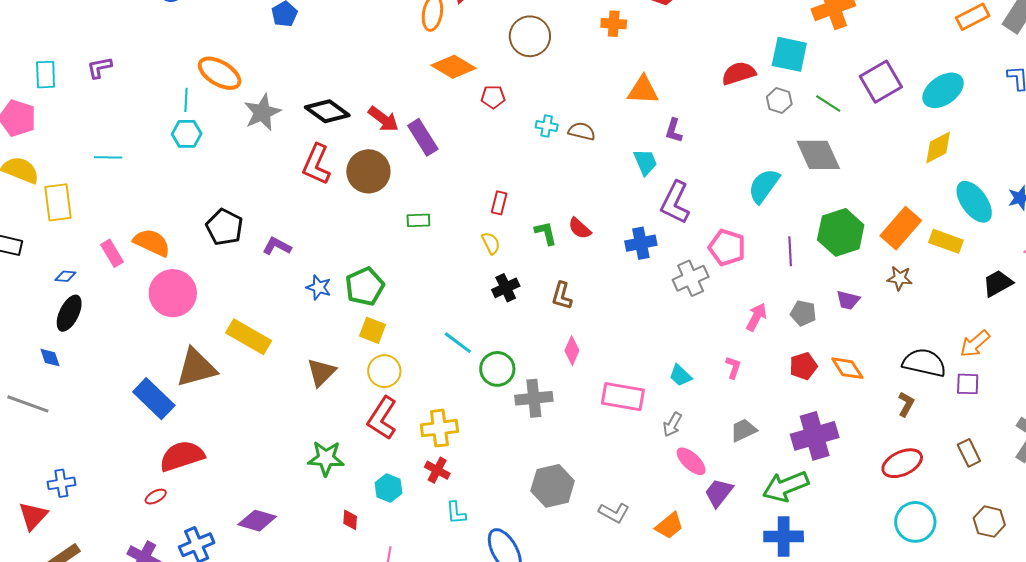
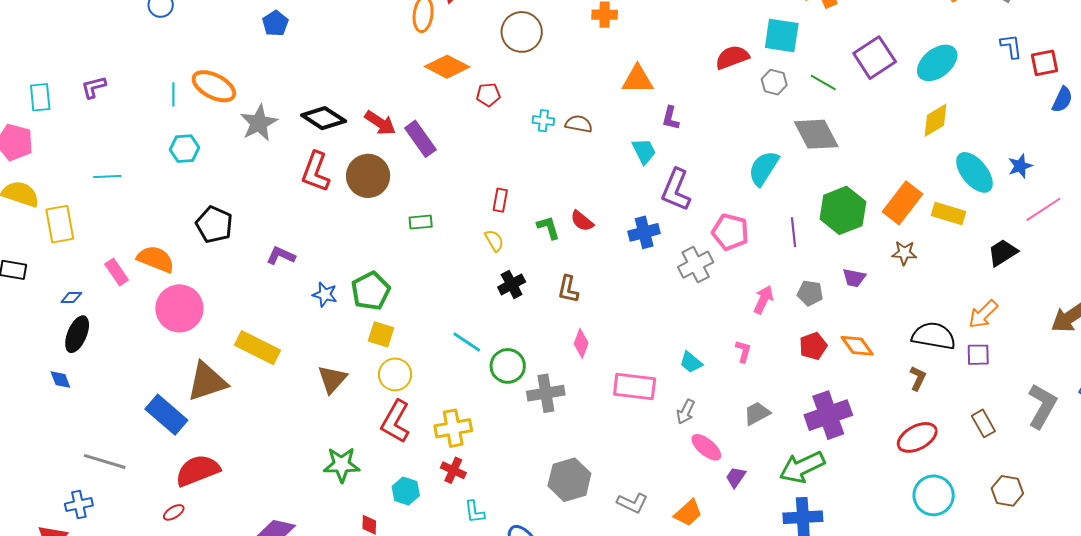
cyan line: (186, 100) -> (173, 94), moved
black pentagon: (225, 227) -> (214, 225), moved
gray line: (28, 404) -> (105, 461), moved
purple trapezoid: (719, 493) -> (736, 477), size x0.7

